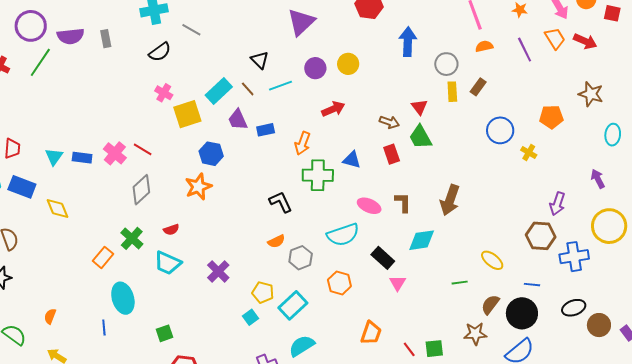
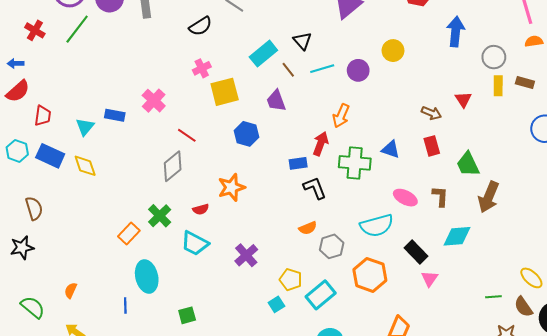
purple circle: (315, 68) -> (358, 70), moved
brown rectangle: (478, 87) -> (525, 83), turned 66
cyan rectangle: (219, 91) -> (263, 54), moved
pink cross: (164, 93) -> (202, 68), turned 30
red arrow: (333, 109) -> (321, 144), moved, turned -50
blue rectangle: (266, 130) -> (298, 163), moved
green trapezoid: (420, 137) -> (468, 164), moved
orange arrow: (303, 143) -> (341, 116), moved
red line: (143, 149) -> (187, 135), moved
pink cross: (115, 153) -> (154, 101), moved
blue rectangle: (82, 158) -> (115, 115), moved
orange star: (198, 187) -> (231, 187), moved
yellow diamond: (58, 208) -> (85, 166), moved
yellow ellipse: (492, 260) -> (531, 278), moved
orange hexagon: (339, 283) -> (370, 275), size x1.4
green line: (460, 283) -> (493, 297), moved
brown semicircle: (490, 305) -> (523, 307), turned -75

